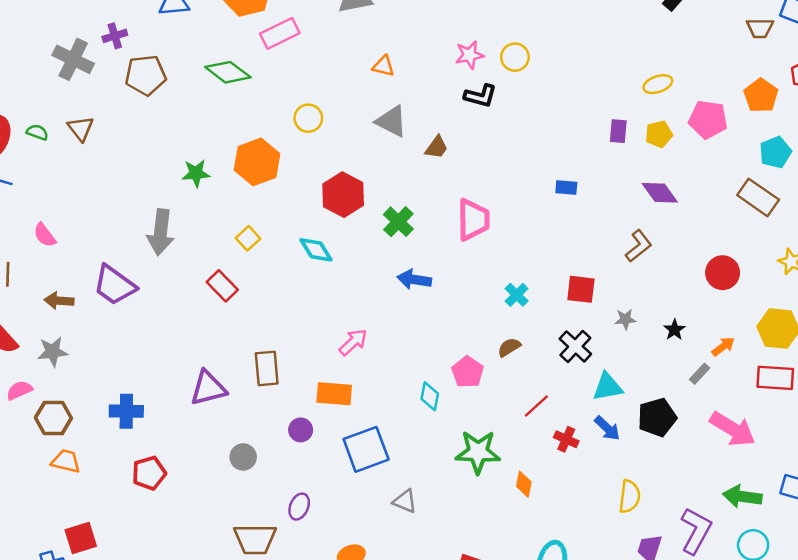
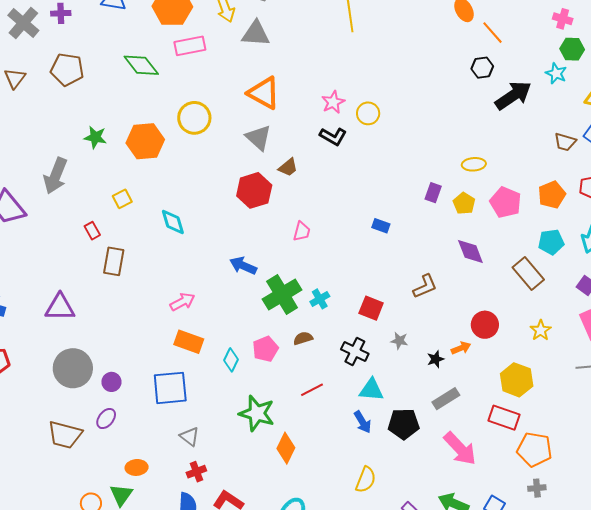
pink star: (470, 55) -> (333, 102), turned -30
orange triangle: (383, 66) -> (264, 93), size x1.8
brown pentagon: (146, 75) -> (67, 69), moved
yellow circle: (308, 118) -> (194, 118), size x1.4
yellow pentagon: (659, 134) -> (464, 203), turned 30
purple diamond: (660, 193) -> (470, 252), moved
red hexagon: (343, 195) -> (254, 190), moved
pink trapezoid: (473, 220) -> (302, 231), size x0.6
green cross: (398, 222) -> (282, 294), moved, size x1.5
red rectangle: (222, 286) -> (92, 231), size x0.7
black cross: (575, 346) -> (355, 352), turned -32
orange arrow: (723, 346) -> (461, 348), moved
brown rectangle: (267, 368) -> (114, 261), moved
gray rectangle: (700, 374) -> (446, 399), size x1.5
orange rectangle: (334, 394) -> (189, 342), moved
purple circle: (301, 430) -> (111, 382), moved
red cross: (566, 439) -> (196, 472), moved, turned 30
gray circle: (243, 457) -> (73, 368), size x1.8
orange diamond: (524, 484) -> (286, 448), size x1.4

